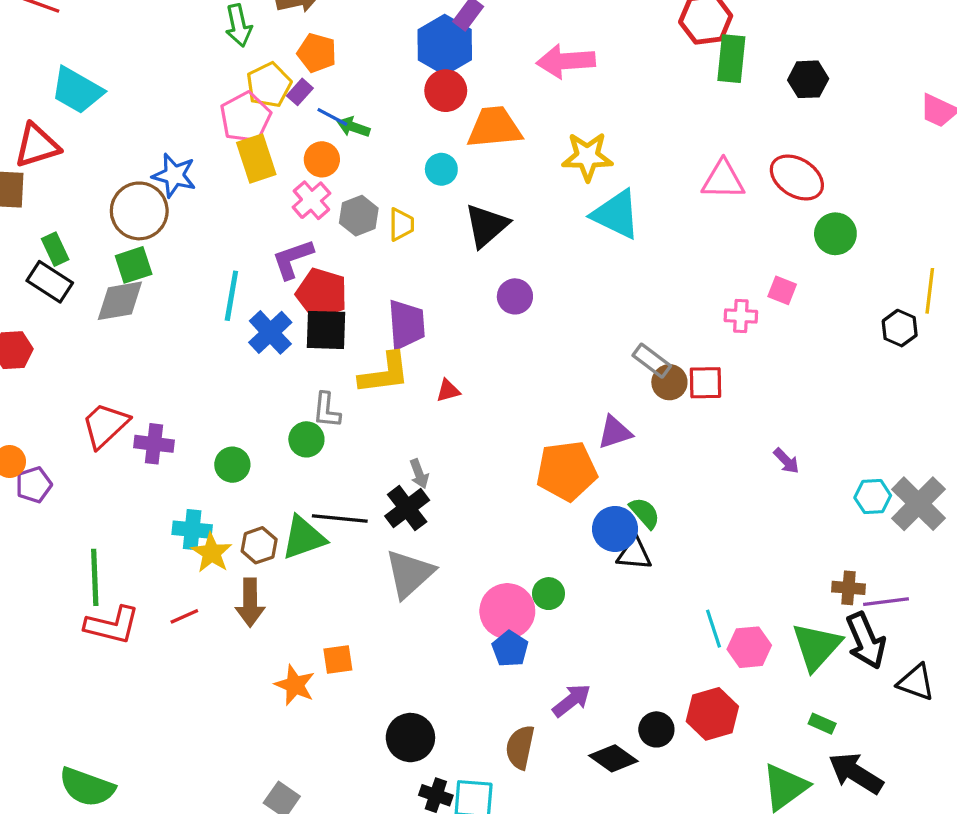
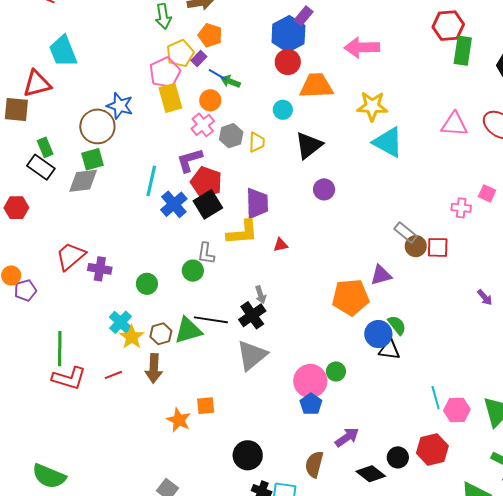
cyan trapezoid: (77, 90) -> (63, 51), turned 36
black square: (326, 330) -> (208, 204), turned -36
cyan cross: (192, 530) -> (121, 322), turned 35

